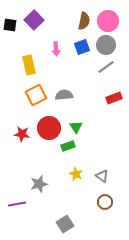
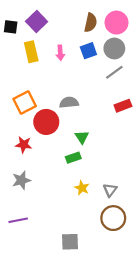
yellow rectangle: (29, 65) -> (31, 52), moved
orange square: (36, 95) -> (25, 102), moved
red circle: (49, 128) -> (46, 122), moved
gray triangle: (102, 176) -> (110, 190), turned 32
gray star: (39, 184) -> (21, 180), moved
brown circle: (105, 202) -> (113, 218), size x1.5
gray square: (65, 224) -> (70, 242), turned 30

